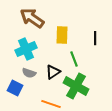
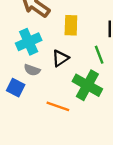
green line: (74, 59) -> (99, 55), moved
black triangle: (53, 72) -> (60, 58), moved

